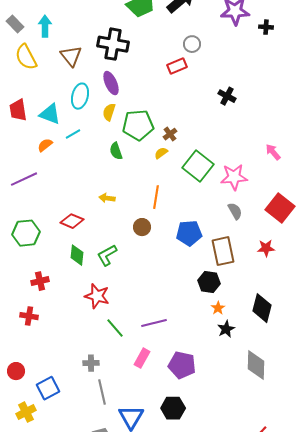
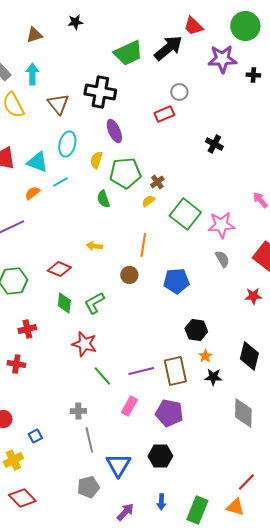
purple ellipse: (111, 83) -> (114, 131), moved
brown rectangle: (223, 251) -> (175, 371), moved
black star: (226, 329) -> (213, 377), turned 30
blue square: (48, 388) -> (35, 436), size x0.6

